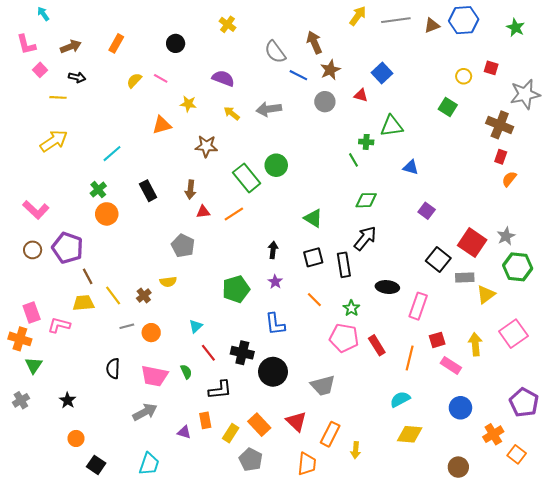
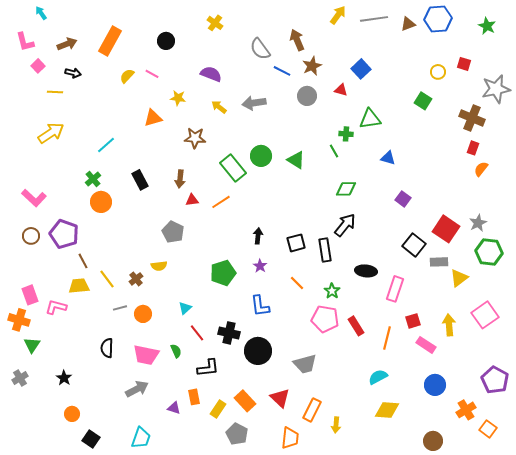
orange rectangle: (116, 43) -> (110, 41), size x1.6
green triangle: (313, 218) -> (296, 160), moved

